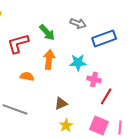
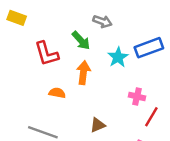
gray arrow: (78, 23) -> (102, 21), moved
red L-shape: (18, 43) -> (46, 54), turned -90
cyan star: (78, 62) -> (118, 57), moved, turned -30

